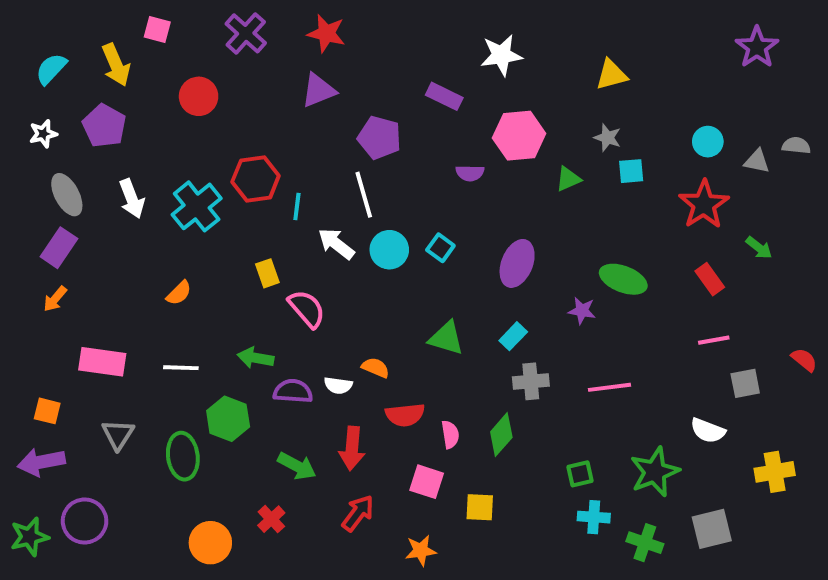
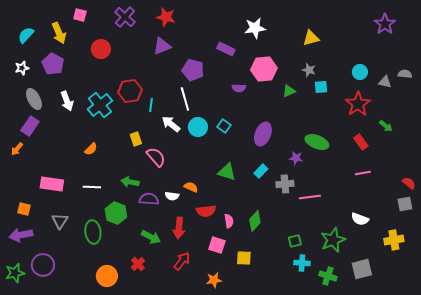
orange arrow: (55, 299) -> (17, 149), moved
gray cross: (531, 381) -> (285, 184), moved
gray square: (745, 383) -> (405, 204), moved

